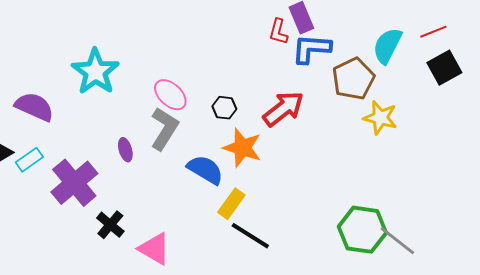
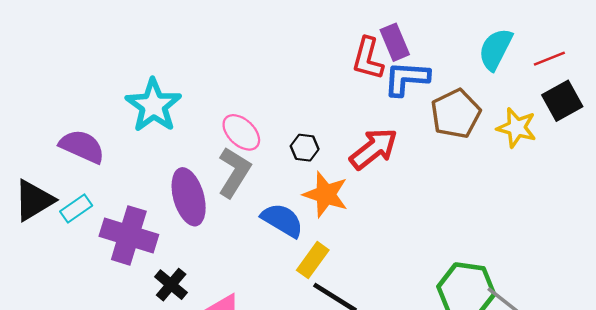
red L-shape: (278, 32) -> (368, 59), size x1.4
cyan semicircle: (387, 46) -> (495, 49), moved
yellow star: (380, 118) -> (517, 128), moved
purple ellipse: (125, 150) -> (189, 197), size x2.0
purple cross: (74, 183) -> (129, 235), turned -33

